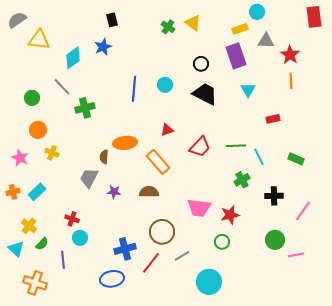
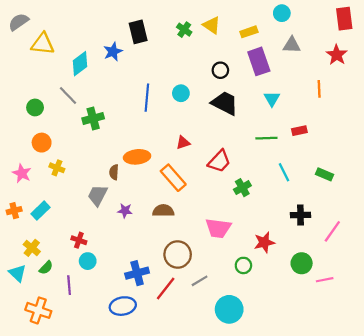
black rectangle: (112, 20) -> (138, 32), moved, size x1.5
yellow rectangle: (240, 29) -> (249, 32), moved
red star: (290, 55) -> (337, 55), moved
green line: (236, 146) -> (266, 138), moved
green cross: (242, 180) -> (242, 188), moved
red star: (230, 215) -> (264, 242), moved

